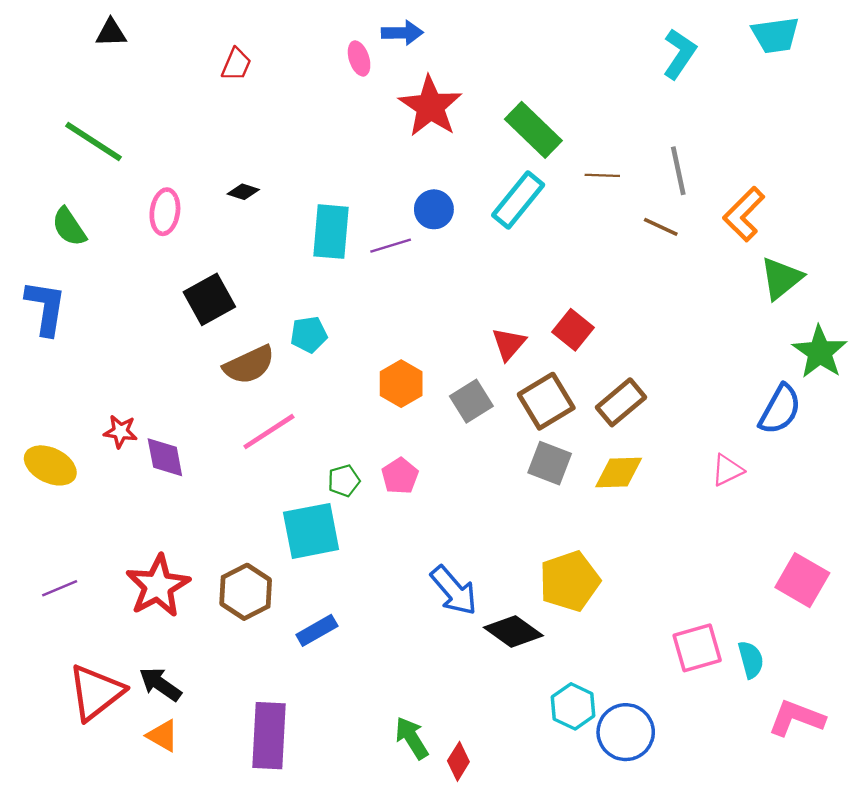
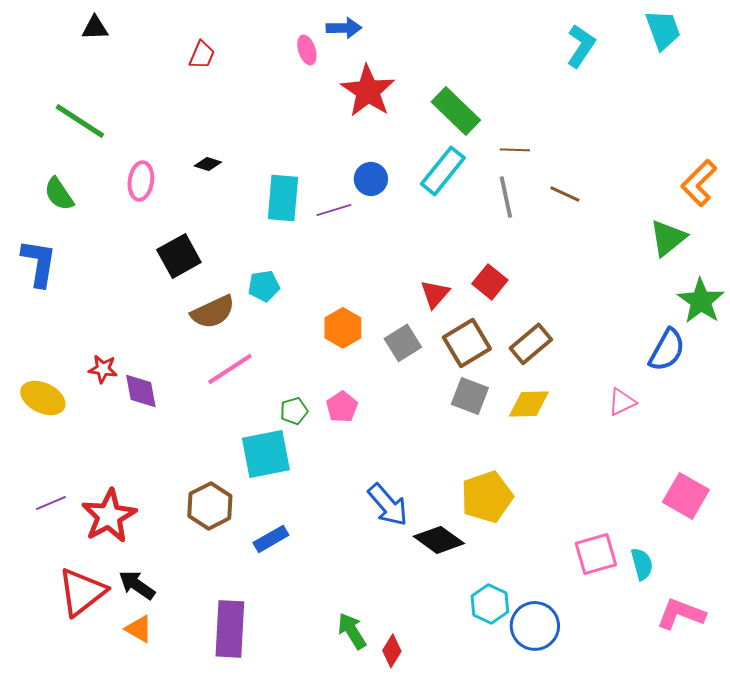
cyan trapezoid: (775, 35) -> (663, 30), turned -102
gray line: (678, 171) -> (506, 197), moved
orange L-shape: (744, 214) -> (699, 183), moved
red star: (158, 586) -> (109, 516), moved

